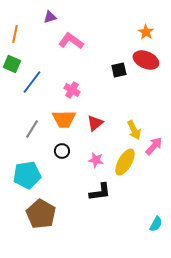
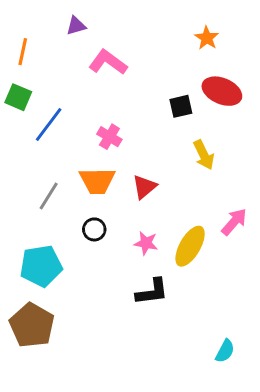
orange star: (146, 32) -> (207, 38), moved
yellow arrow: (134, 130) -> (204, 155), moved
brown pentagon: (41, 214) -> (32, 325), moved
cyan semicircle: (156, 224) -> (225, 351), moved

